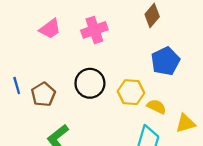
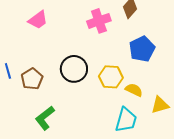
pink cross: (94, 30) -> (99, 21), moved

